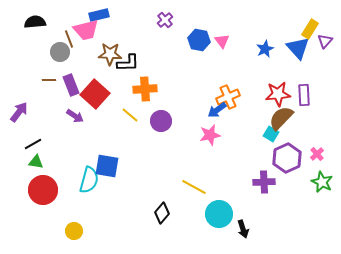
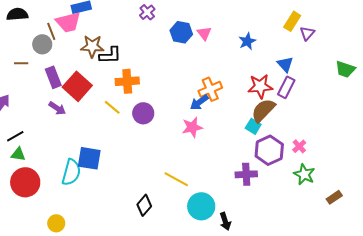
blue triangle: (298, 48) -> (285, 64), moved, size x0.7
brown line: (49, 80) -> (21, 63), moved
purple rectangle: (304, 95) -> (286, 87), turned 30

